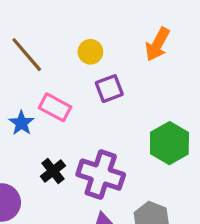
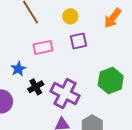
pink rectangle: (55, 107) -> (43, 47), turned -48
blue star: (21, 123) -> (18, 69), moved

